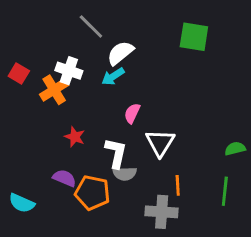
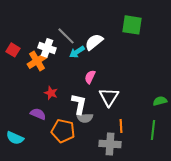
gray line: (91, 26) -> (66, 36), moved
white semicircle: (120, 53) -> (94, 42), moved
purple semicircle: (64, 178) -> (38, 114), moved

